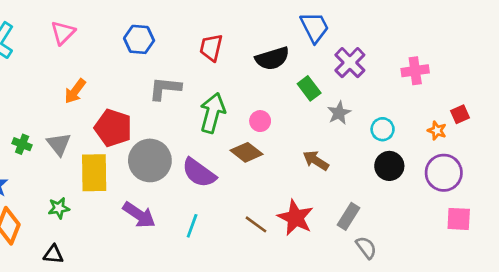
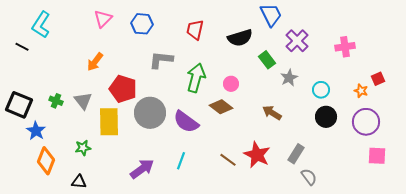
pink triangle: (63, 33) -> (103, 19), moved
purple arrow: (139, 215) -> (142, 169), moved, turned -70

